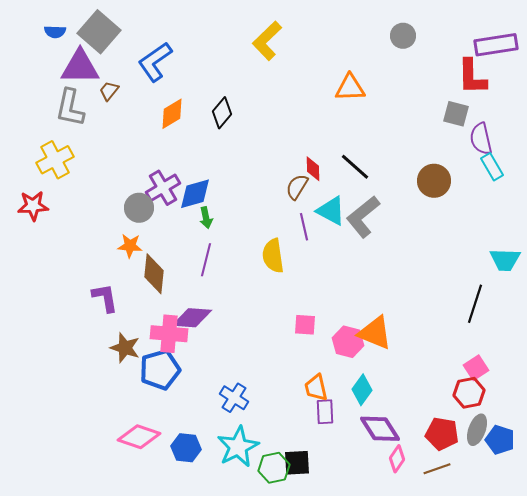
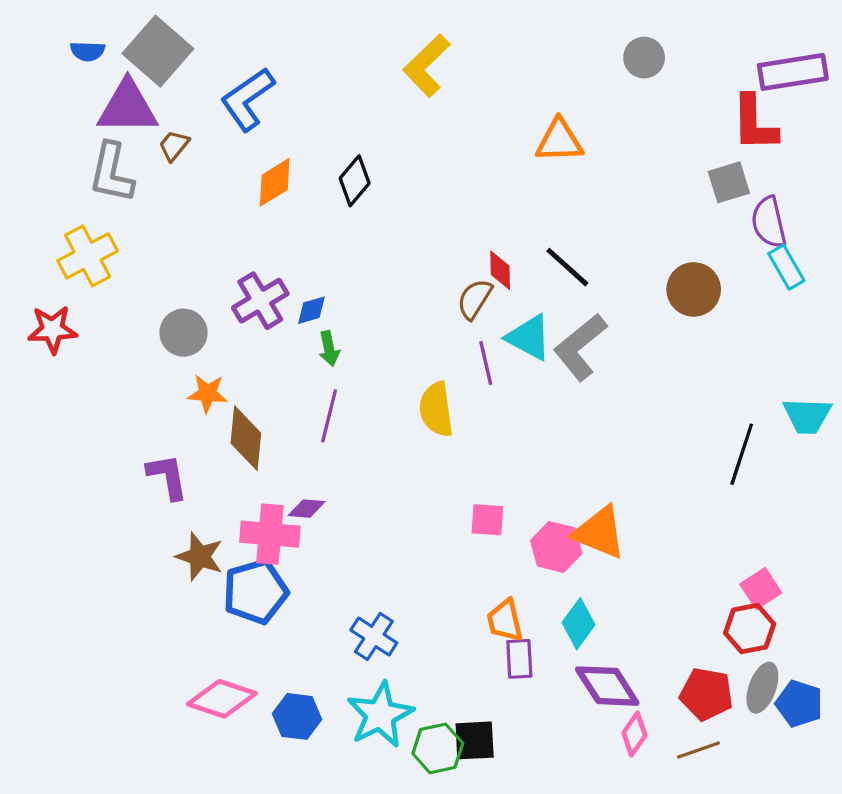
gray square: (456, 114) -> (729, 182), turned -32
blue diamond: (195, 194) -> (311, 310), size x0.6
gray circle: (139, 208) -> (184, 333), moved
black line: (475, 304) -> (742, 454), moved
purple diamond: (192, 318) -> (307, 509), size x0.6

